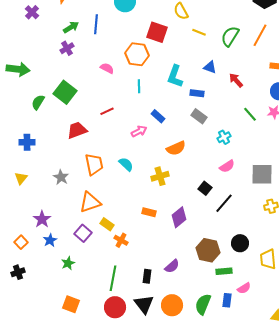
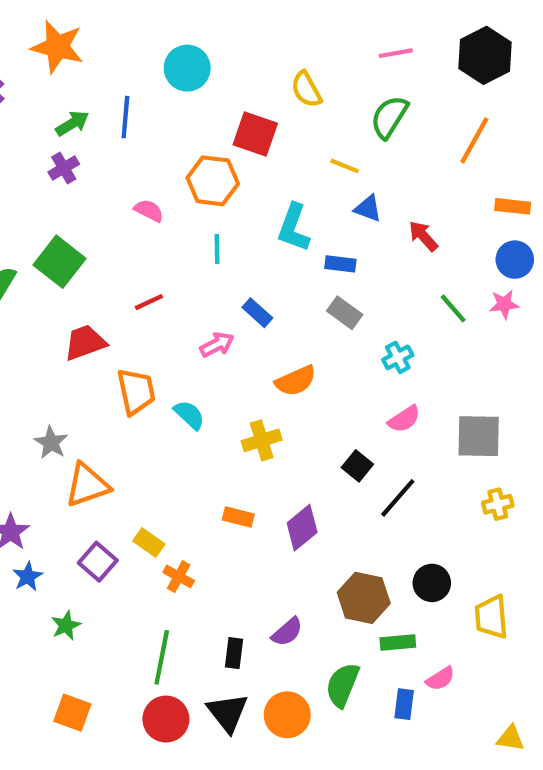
yellow line: (199, 32) -> (345, 166), moved
green semicircle: (230, 36) -> (389, 117), moved
orange trapezoid: (94, 164) -> (136, 391), moved
orange triangle: (90, 202) -> (87, 485), moved
green semicircle: (203, 304) -> (342, 685), moved

